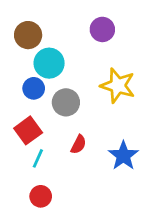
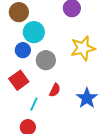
yellow star: (118, 86) -> (83, 48), turned -30
cyan line: (38, 158) -> (34, 104), moved

